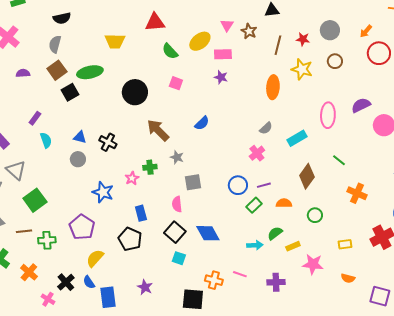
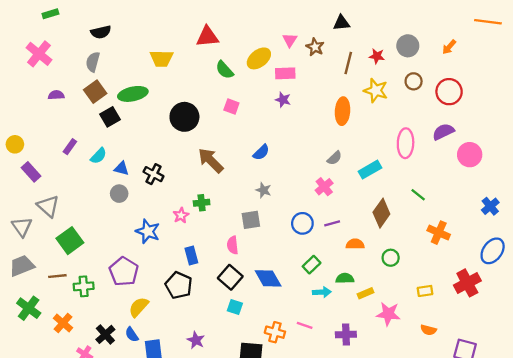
red circle: (379, 53) -> (449, 92), moved
cyan semicircle: (46, 140) -> (99, 156), moved, turned 63
gray star: (177, 157) -> (263, 190), moved
green rectangle: (254, 205) -> (312, 265), moved
green semicircle: (275, 233) -> (345, 278), turned 35

